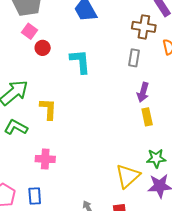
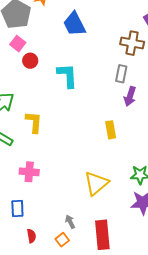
purple arrow: (143, 92) -> (130, 96), moved
yellow rectangle: (147, 117) -> (111, 130), moved
yellow triangle: (128, 176) -> (96, 183), moved

